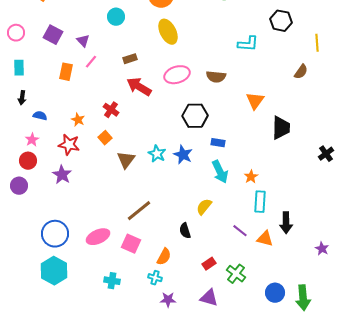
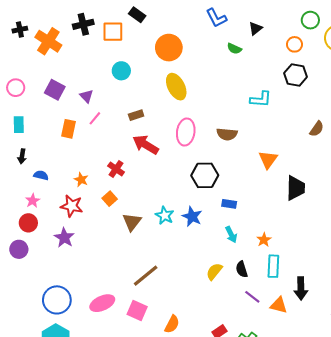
pink ellipse: (177, 75) -> (186, 132), turned -65
cyan arrow: (220, 172) -> (231, 234), size x0.7
black semicircle: (185, 231) -> (242, 269), moved

